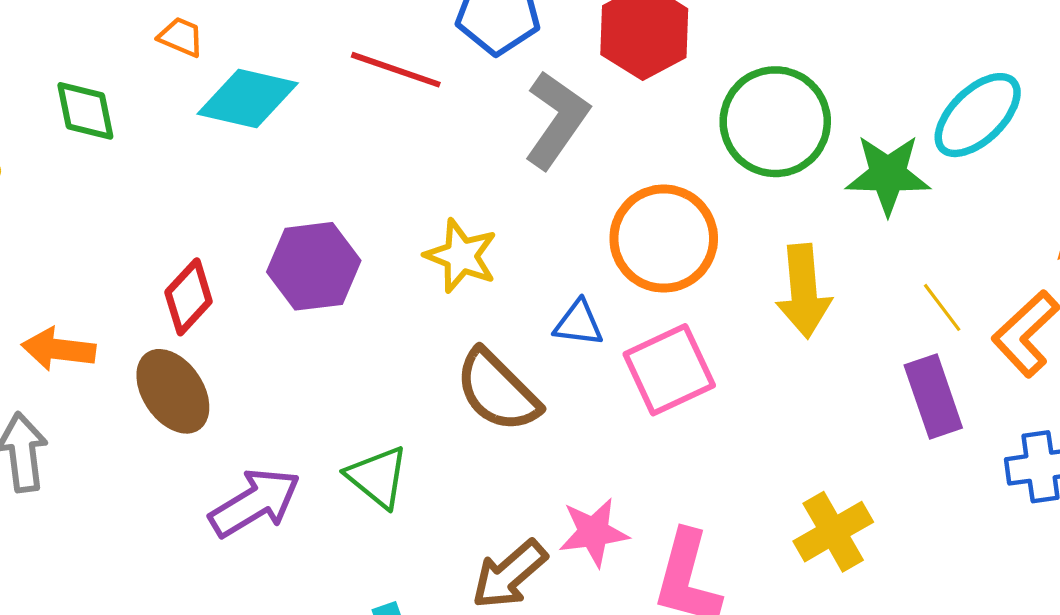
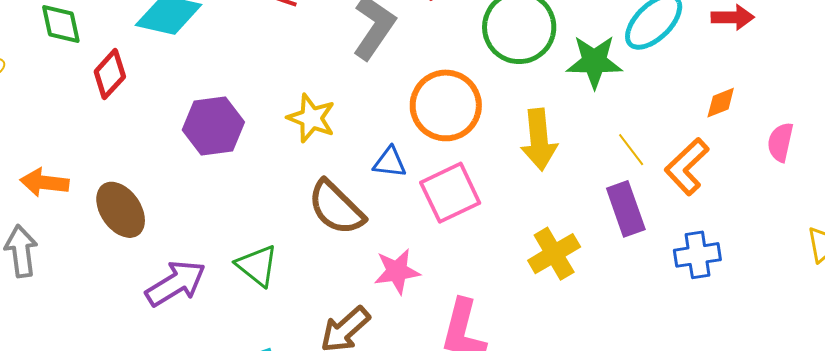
red diamond: (189, 297) -> (110, 74), moved
pink star: (594, 532) -> (397, 271), moved
yellow cross: (833, 532) -> (554, 254), moved

